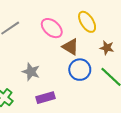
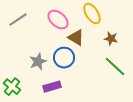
blue circle: (80, 70) -> (64, 58), moved
gray star: (31, 72) -> (38, 62), turned 30

